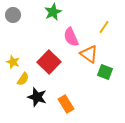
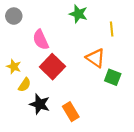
green star: (53, 12) -> (78, 14), moved, turned -30
yellow line: (104, 27) -> (112, 29), turned -40
pink semicircle: (71, 37) -> (41, 40), moved

